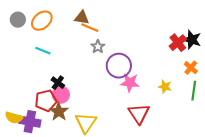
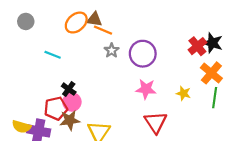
orange ellipse: (42, 21) -> (76, 23), moved
purple circle: (119, 66) -> (143, 54), moved
orange cross: (191, 68) -> (211, 73), size x1.5
brown star: (59, 112) -> (70, 120), turned 30

